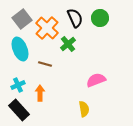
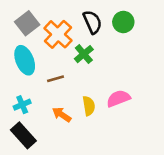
brown line: (45, 64) -> (55, 79), turned -32
orange arrow: (40, 93) -> (62, 114), moved, turned -56
yellow semicircle: (84, 109) -> (89, 106), moved

